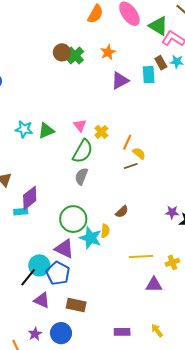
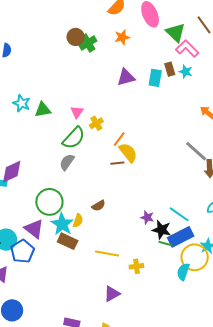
orange star: (108, 52) -> (122, 37), moved
yellow semicircle: (139, 153) -> (128, 153), size x1.5
purple triangle: (154, 285) -> (112, 294), moved, turned -42
brown rectangle: (76, 305) -> (68, 241), moved

